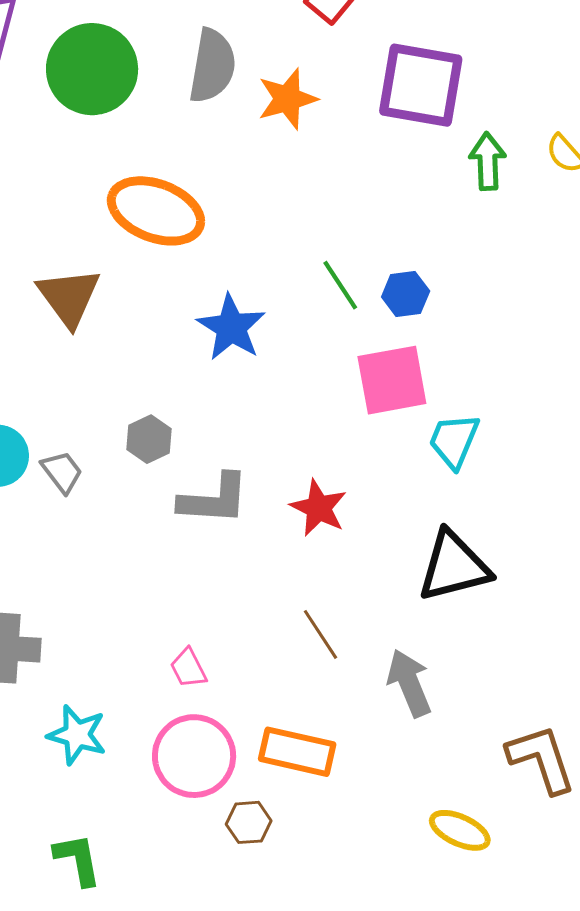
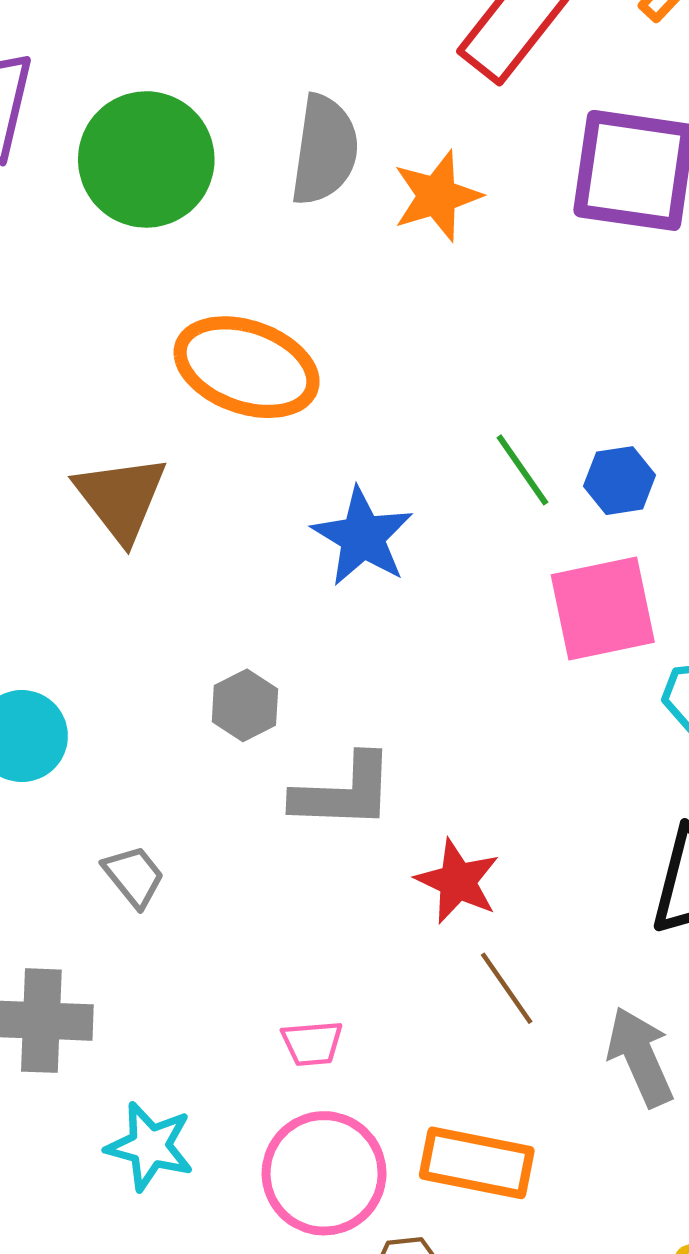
gray trapezoid: (62, 472) -> (134, 876), moved
red star: (319, 508) -> (458, 881), moved
pink trapezoid: (188, 668) -> (312, 1043), turned -66

